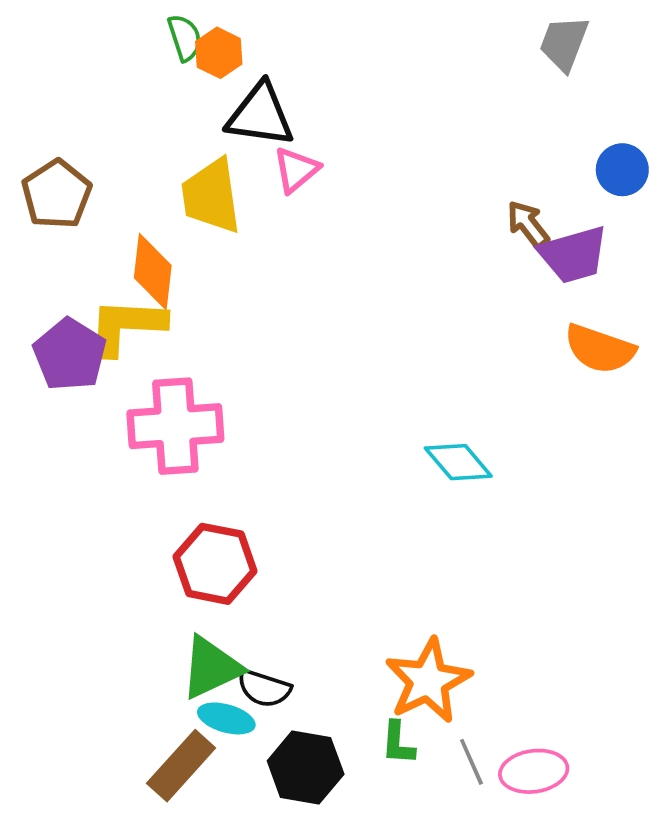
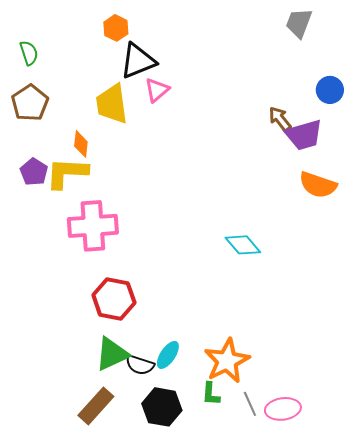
green semicircle: (185, 38) -> (29, 53), moved
black triangle: (260, 115) -> (138, 61), turned -30
orange diamond: (153, 272) -> (81, 144), size x0.7
purple pentagon: (70, 355) -> (34, 172), moved, size x0.7
cyan ellipse: (226, 718) -> (168, 355), moved, turned -72

